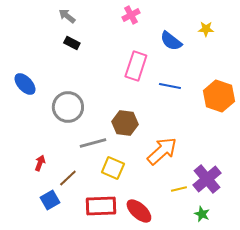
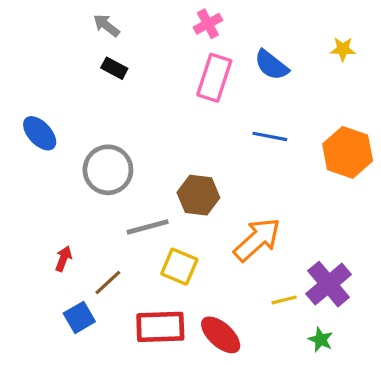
yellow star: (206, 29) -> (343, 49), moved
pink rectangle: (136, 66) -> (214, 78), moved

